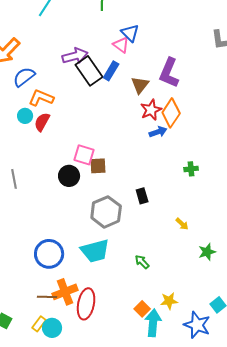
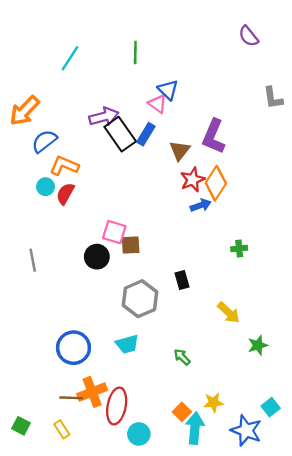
yellow arrow: (182, 224) -> (229, 313), size x1.5
cyan trapezoid: (95, 251) -> (127, 344), size x0.7
yellow rectangle: (39, 324) -> (62, 429), turned -70
cyan circle: (52, 328) -> (139, 434), moved

